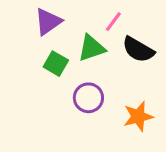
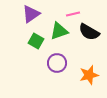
pink line: (113, 22) -> (73, 14), turned 40

